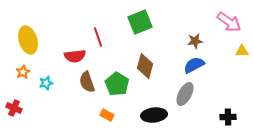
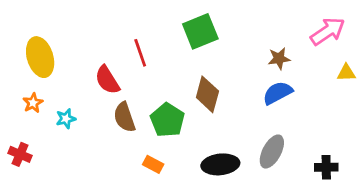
pink arrow: (229, 22) -> (328, 31), turned -70
red semicircle: (75, 56) -> (107, 80), turned 65
gray ellipse: (185, 94) -> (272, 152), moved

